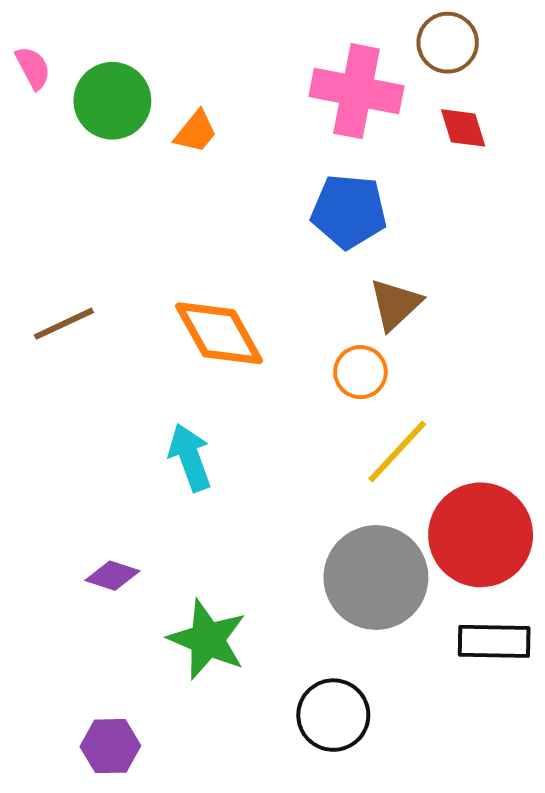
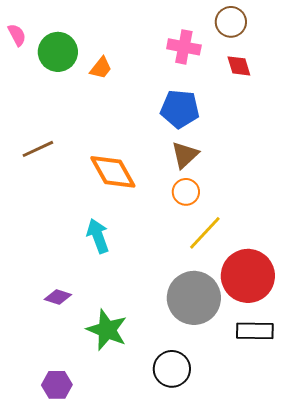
pink cross: (357, 91) -> (184, 47), size x0.7
brown triangle: (395, 304) -> (185, 155), moved
brown line: (64, 324) -> (38, 149), moved

